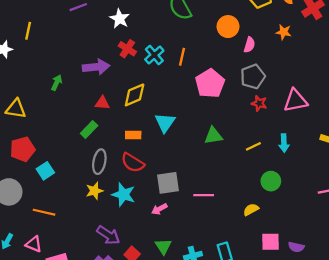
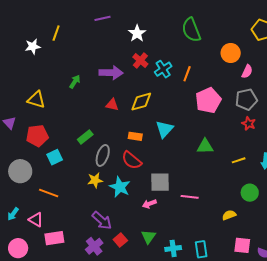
green rectangle: (89, 130) -> (85, 137), moved

